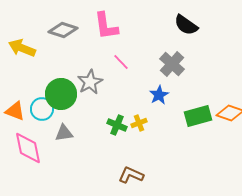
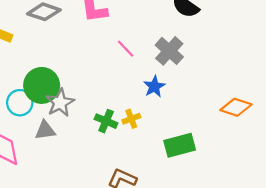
pink line: (121, 62) -> (126, 49), moved
gray star: (90, 82) -> (60, 103), moved
green rectangle: (198, 116) -> (180, 145), moved

